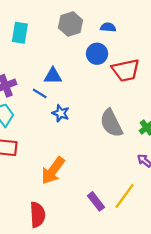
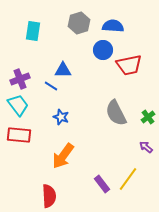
blue semicircle: (108, 27) -> (113, 26), size x1.5
blue star: (61, 113) -> (61, 117), moved

